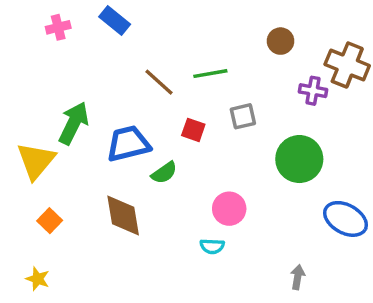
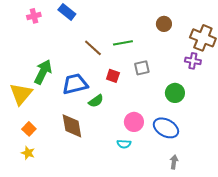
purple cross: (313, 91) -> (193, 61), moved
green circle: (299, 159) -> (175, 93), size x0.7
blue ellipse: (345, 219) -> (166, 128), moved
yellow star: (38, 279) -> (28, 153), moved

